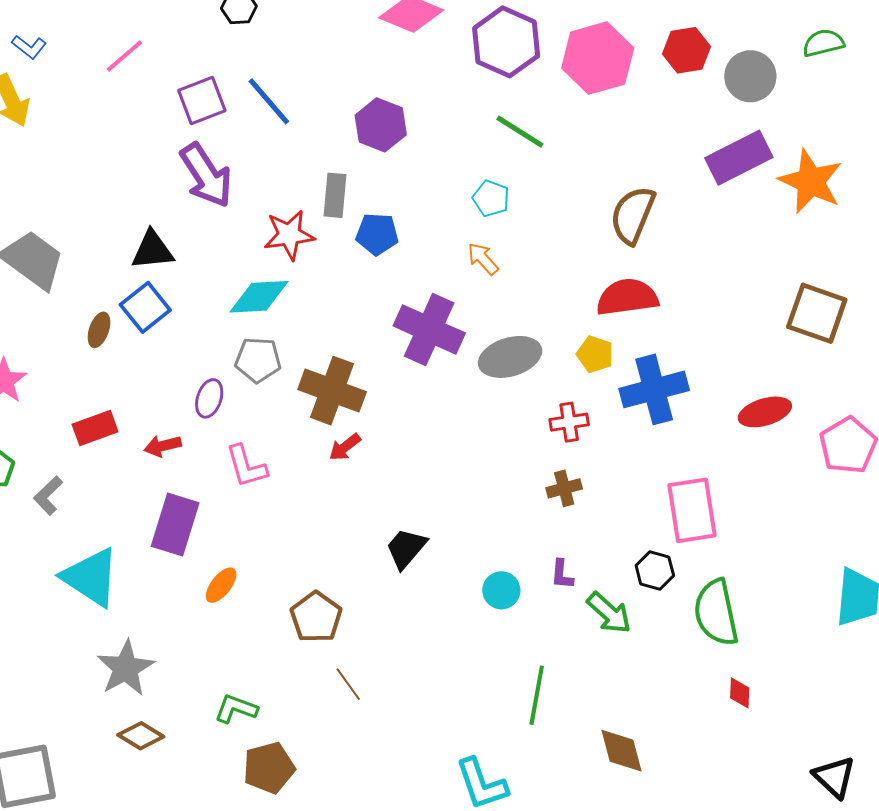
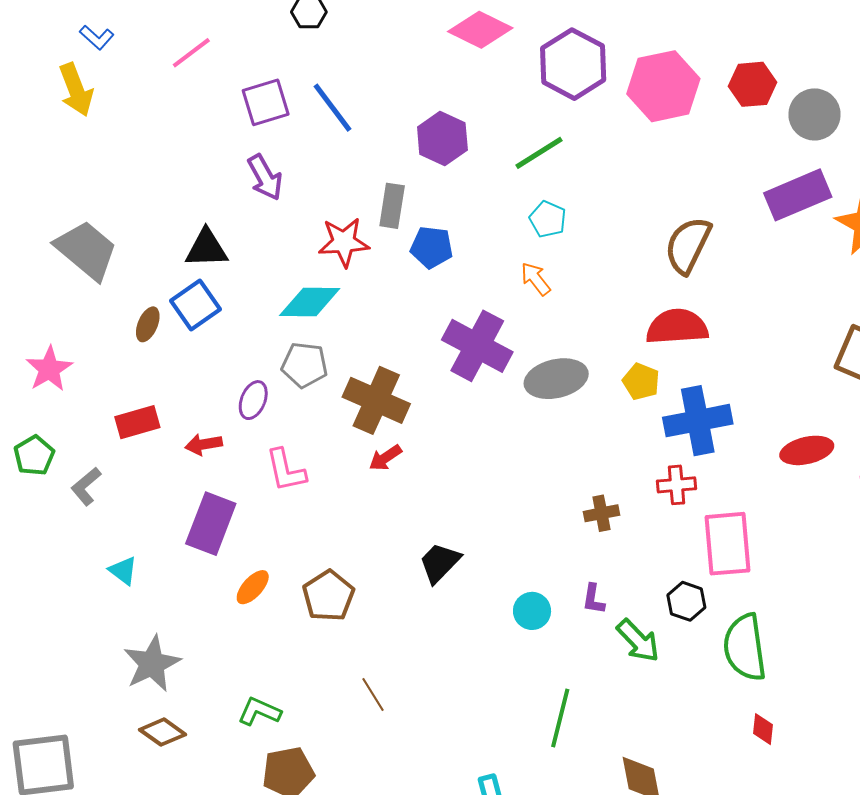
green line: (520, 132) -> (539, 153), moved, turned -68
purple arrow: (206, 175) -> (265, 177), size x0.7
red cross: (569, 422) -> (676, 485), moved
cyan triangle: (91, 577) -> (123, 571), size x0.5
brown pentagon: (316, 617) -> (328, 596), moved

